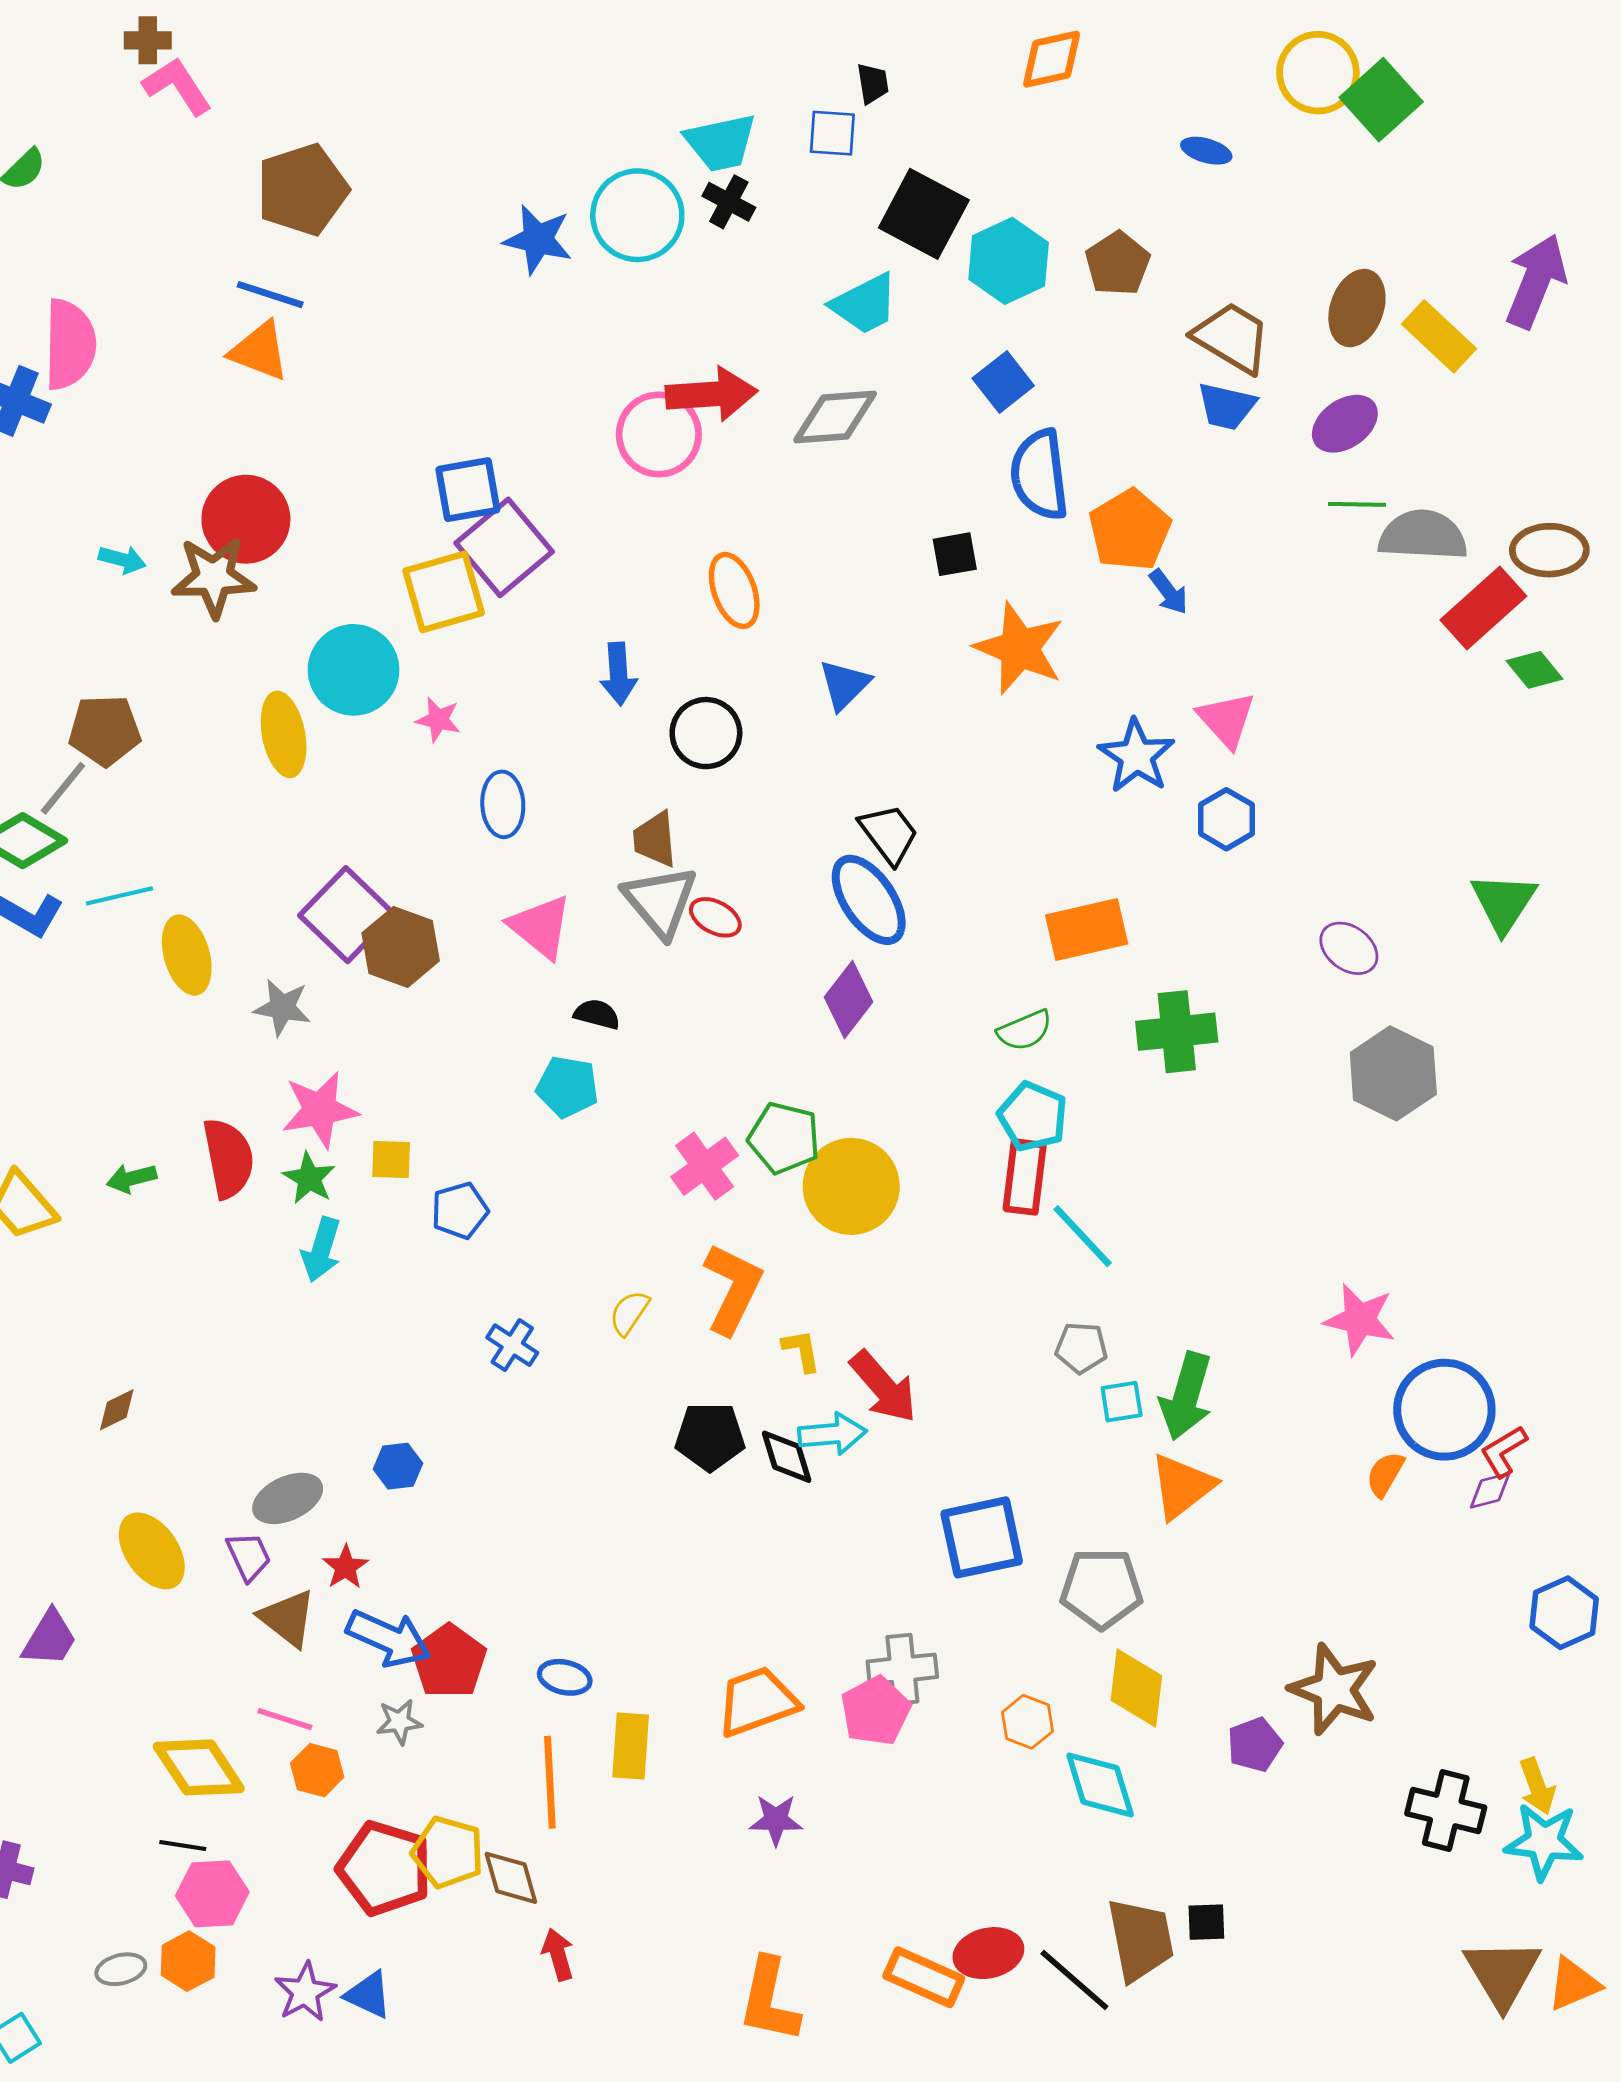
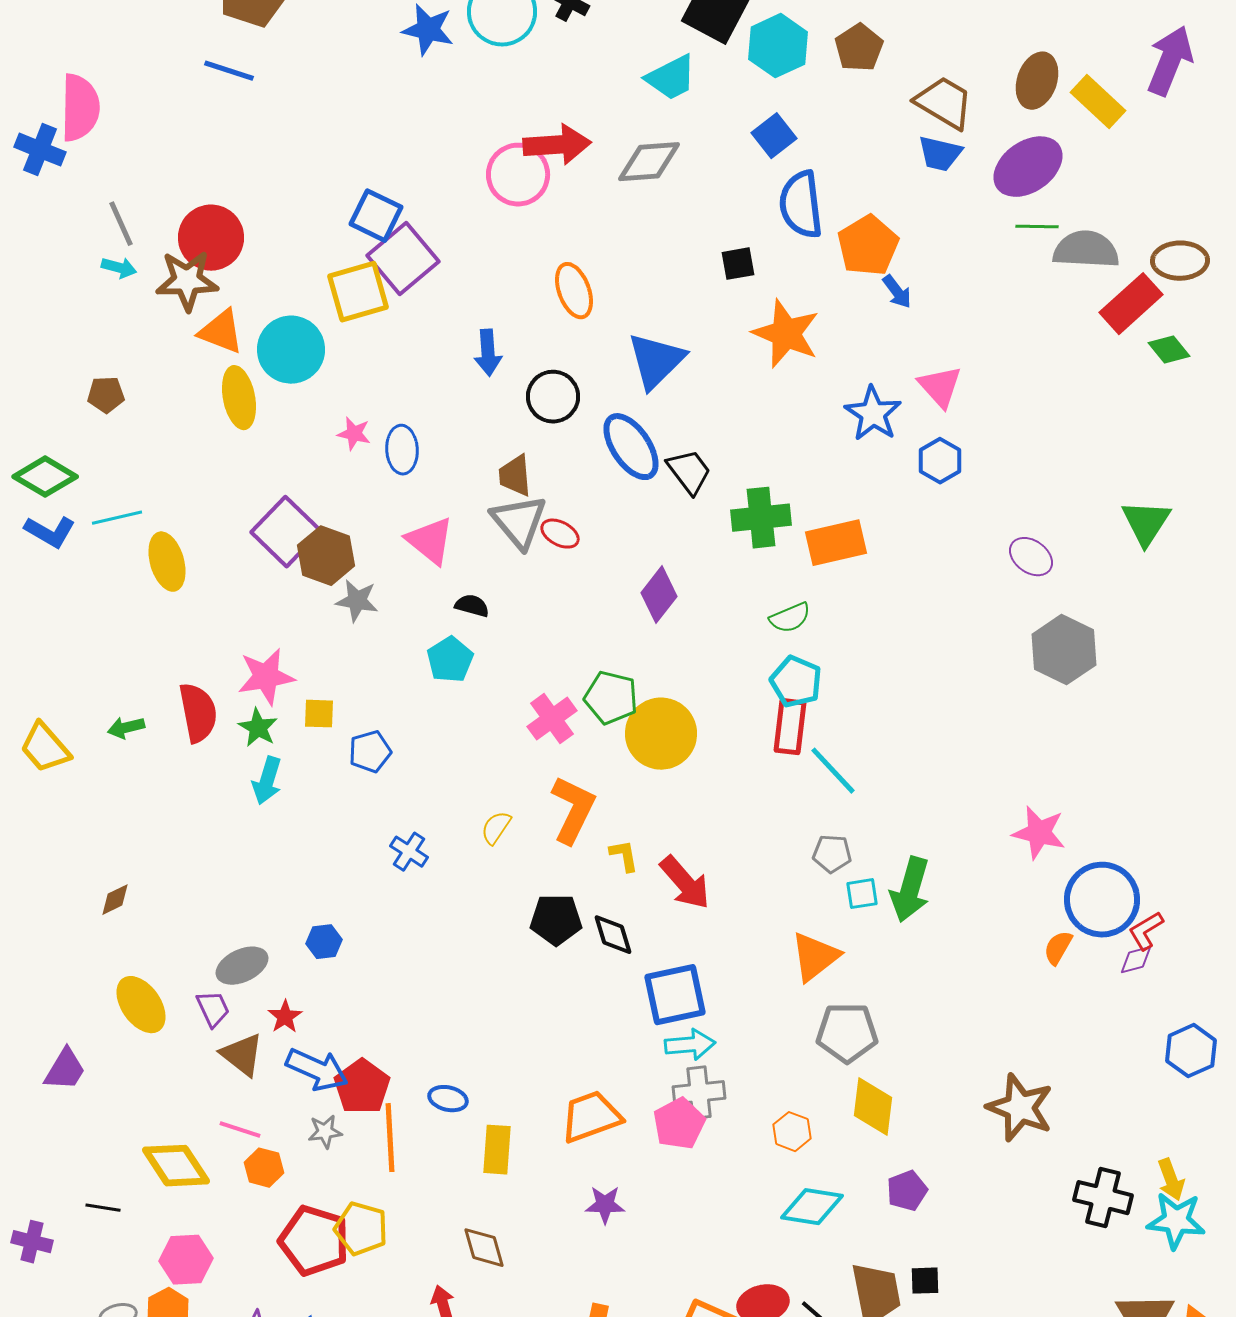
orange triangle: (259, 351) -> (221, 332), moved
purple ellipse: (1345, 424) -> (1028, 167), size x1.4
blue square: (468, 490) -> (376, 216), turned 36
blue triangle: (844, 685) -> (656, 361), size x1.5
pink star: (438, 720) -> (354, 434), moved
brown pentagon: (105, 730) -> (106, 395), size x0.7
gray line: (63, 788) -> (121, 224), moved, turned -63
blue ellipse: (869, 900) -> (631, 447), moved
gray star: (282, 1007) -> (357, 601), moved
green cross: (1177, 1032) -> (761, 518), moved
cyan pentagon: (567, 1087) -> (450, 660), turned 30
cyan arrow: (832, 1434) -> (690, 1045), moved
orange triangle: (1182, 1486) -> (815, 957), moved
blue square: (982, 1537) -> (675, 995), moved
purple pentagon: (1255, 1745) -> (907, 1191), moved
orange line: (550, 1782) -> (390, 1138), moved
cyan diamond: (1100, 1785) -> (812, 1207), moved, turned -64
black line: (183, 1845) -> (103, 1208), moved
brown diamond: (511, 1878) -> (484, 1248), moved

